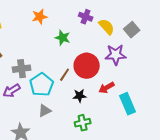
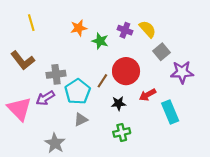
orange star: (40, 17) -> (79, 28), moved
purple cross: (86, 17) -> (125, 30), moved
gray square: (132, 30) -> (162, 52), moved
purple star: (116, 55) -> (182, 72), moved

